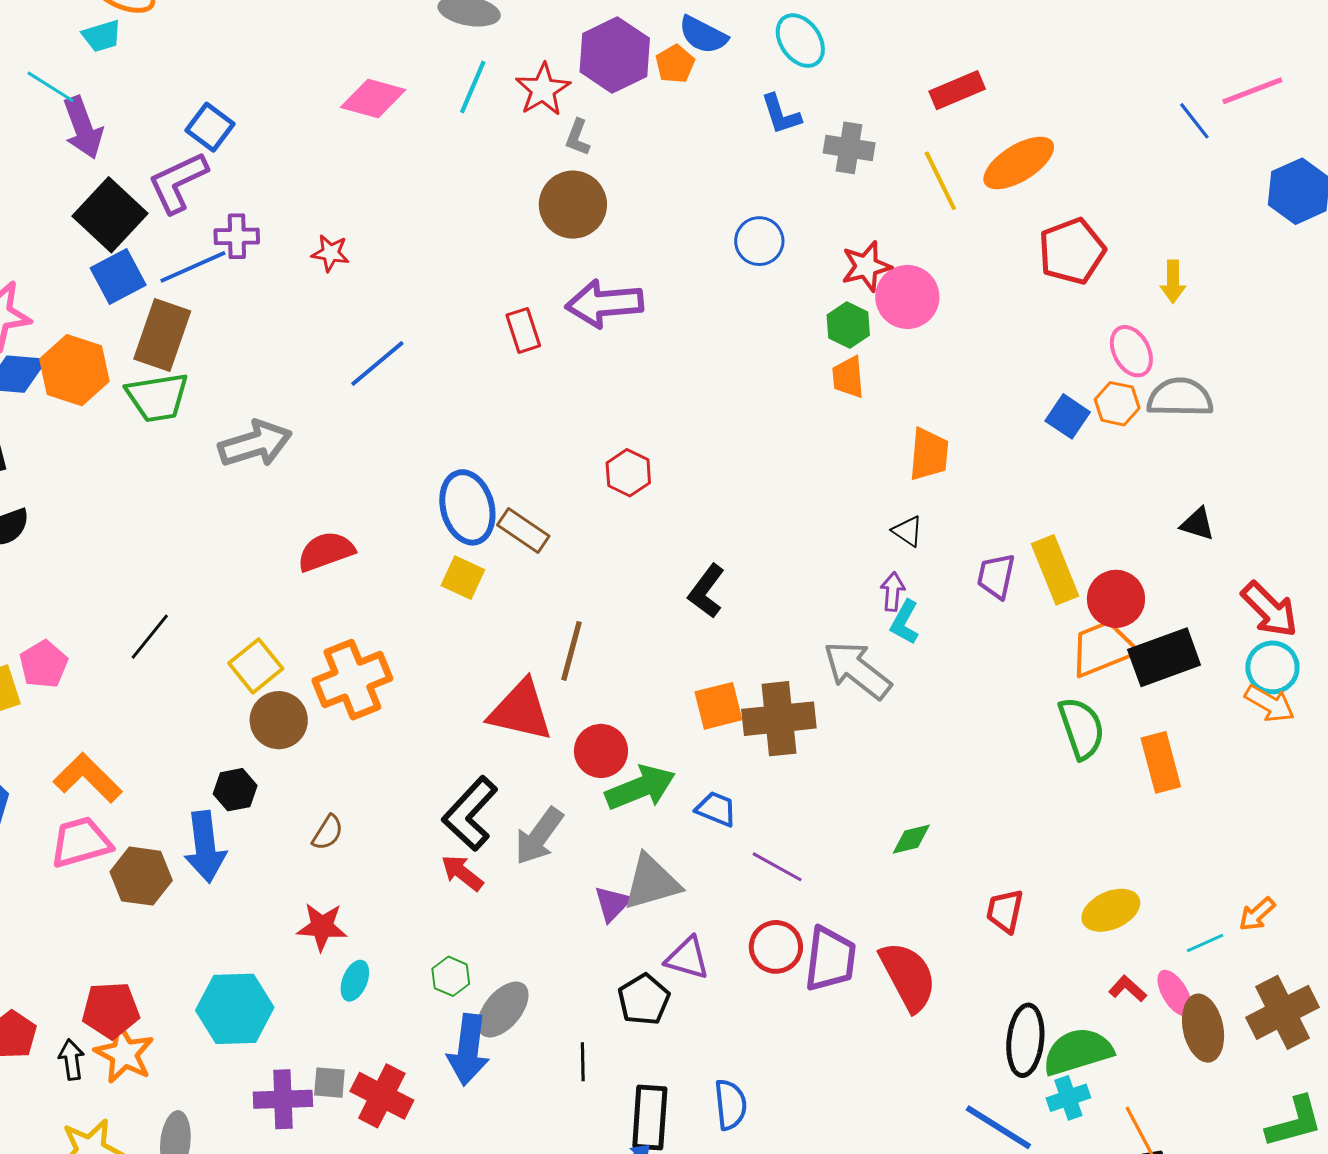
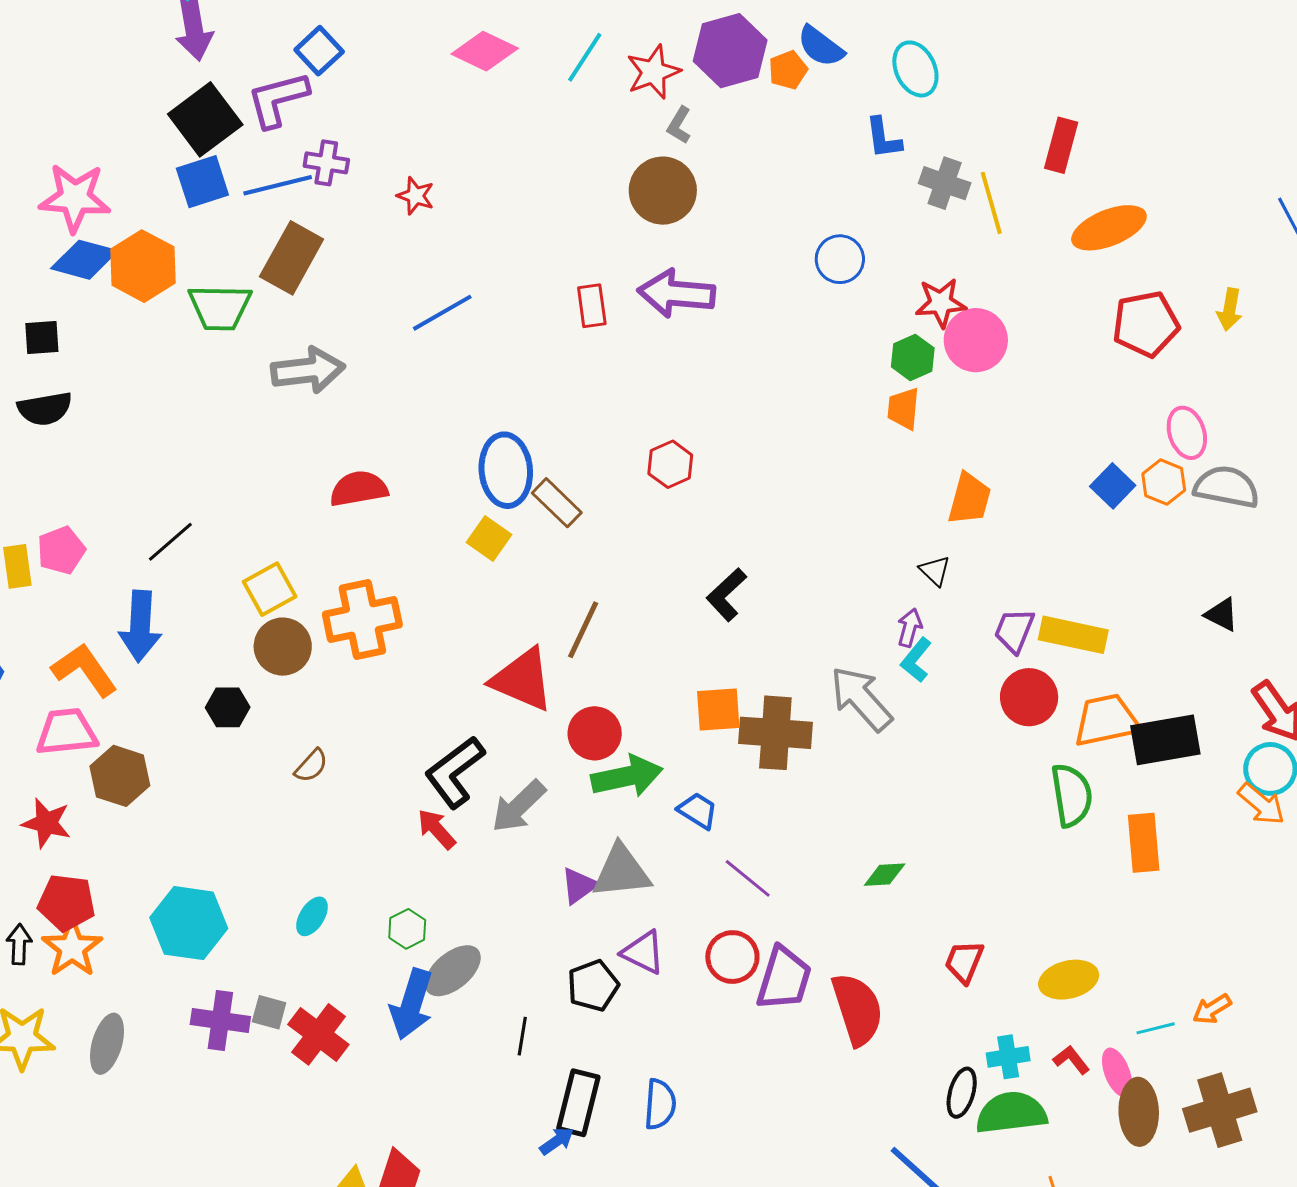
red rectangle: (957, 90) -> (1061, 145), turned -62
yellow line: (940, 181) -> (991, 203), moved
yellow arrow: (1173, 282) -> (1230, 310), moved
brown rectangle: (162, 335) -> (292, 258), moved
yellow rectangle: (1055, 570) -> (1073, 635), turned -66
red circle: (1116, 599) -> (1029, 697), moved
blue arrow: (205, 847) -> (140, 626), moved
red star: (322, 927) -> (46, 823), moved
black ellipse: (1025, 1040) -> (962, 1093), size x0.7
cyan cross: (1068, 1098) -> (1008, 1057), moved

